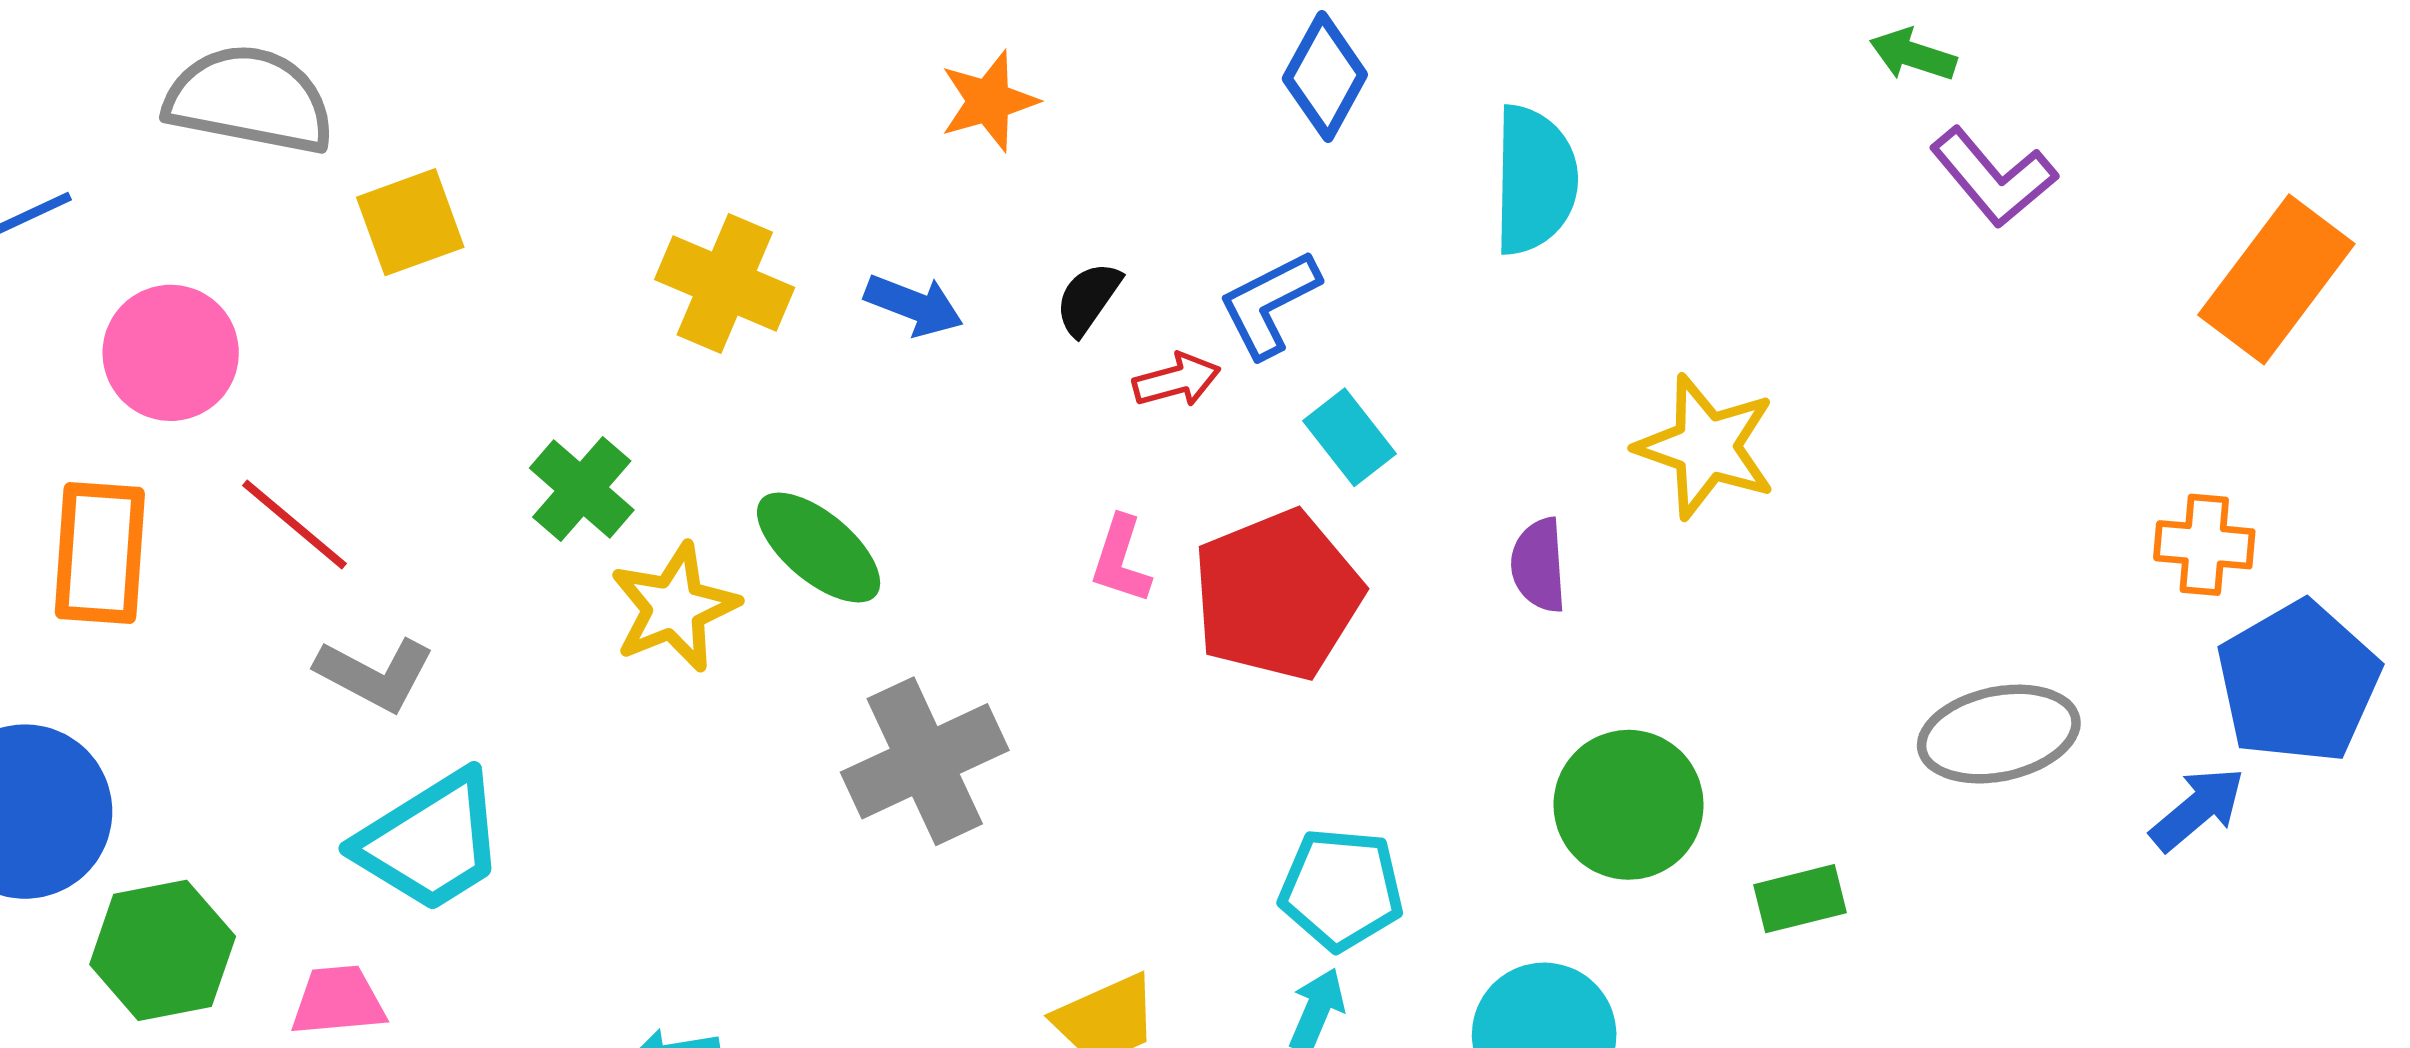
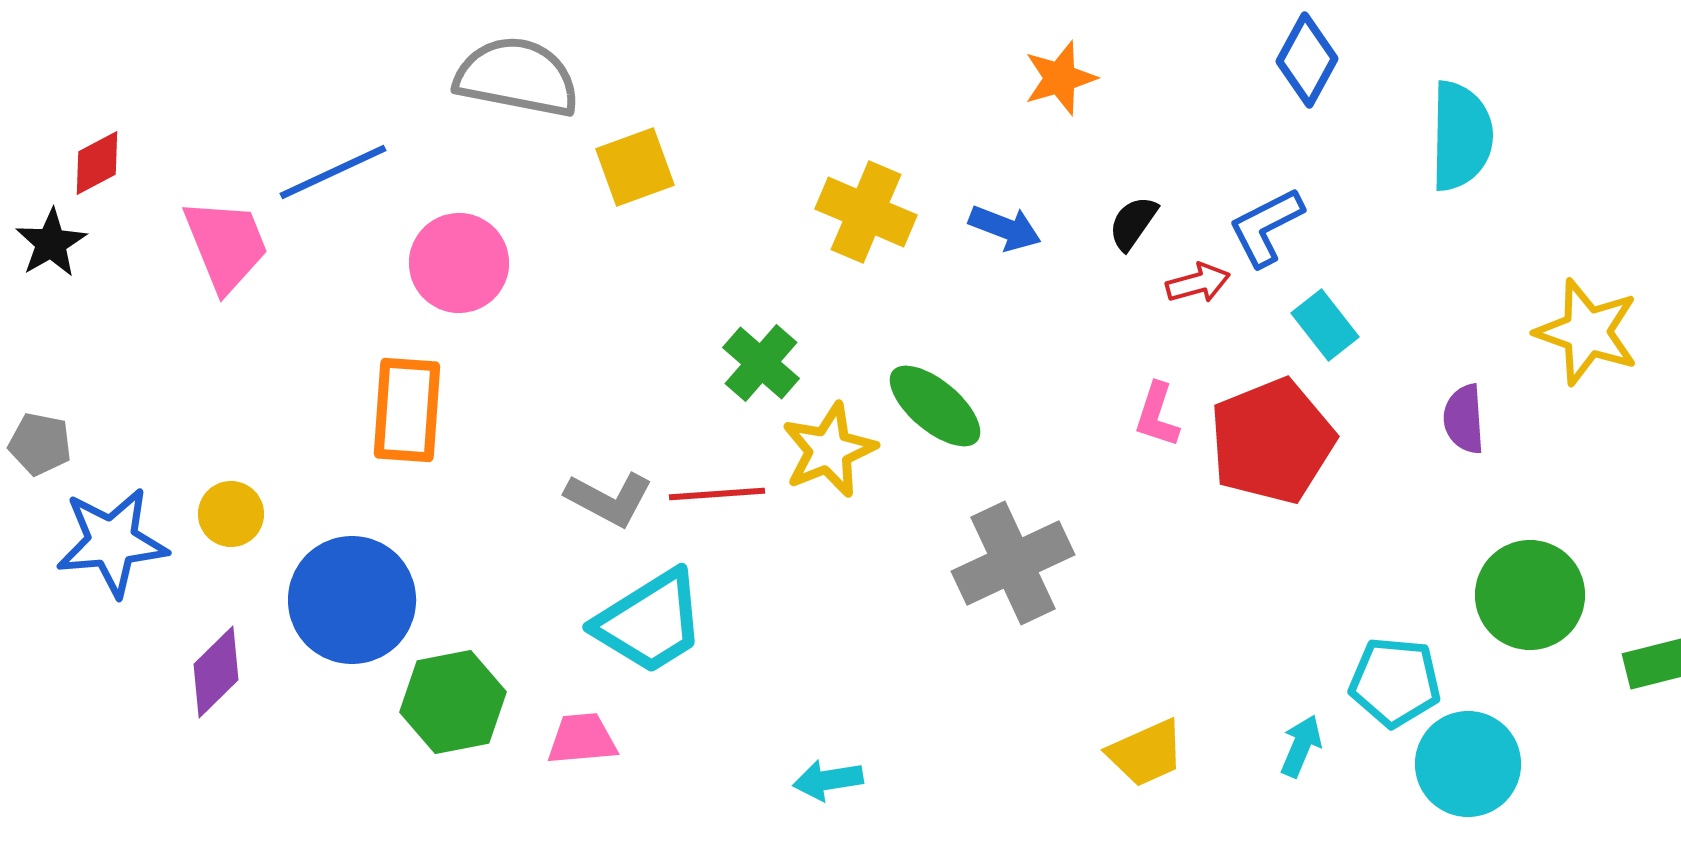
red line: (295, 524) -> (717, 494), moved, turned -44
cyan pentagon: (1341, 889) -> (1395, 682), moved

